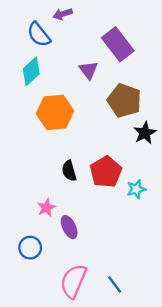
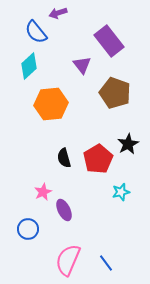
black star: (145, 133) -> (128, 144), moved
cyan star: (136, 189) -> (121, 192), moved

